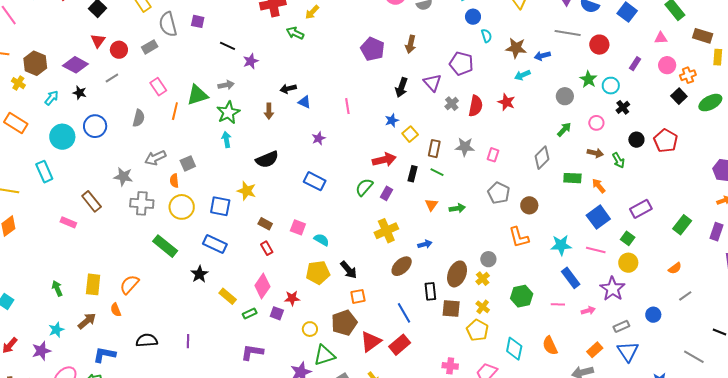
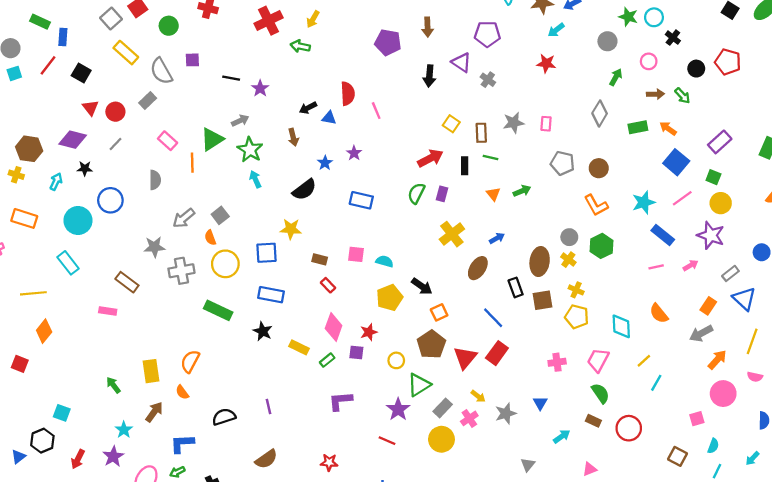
red semicircle: (476, 106) -> (348, 94), moved
blue star: (392, 120) -> (325, 163), moved
pink line: (596, 250) -> (682, 198), turned -36
green hexagon: (522, 296) -> (601, 246), moved

